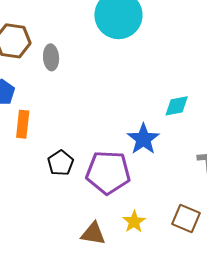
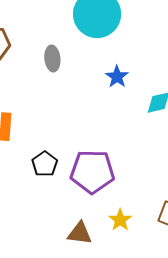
gray ellipse: (51, 57) -> (52, 58), moved
blue star: (143, 139) -> (117, 77), moved, size x0.7

